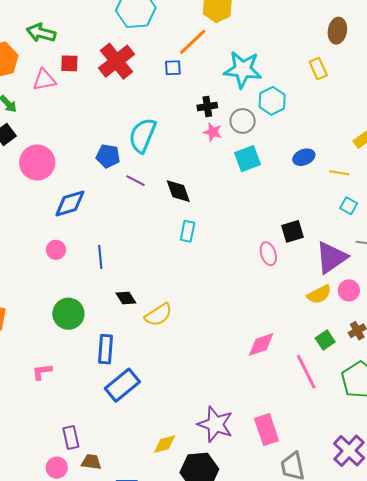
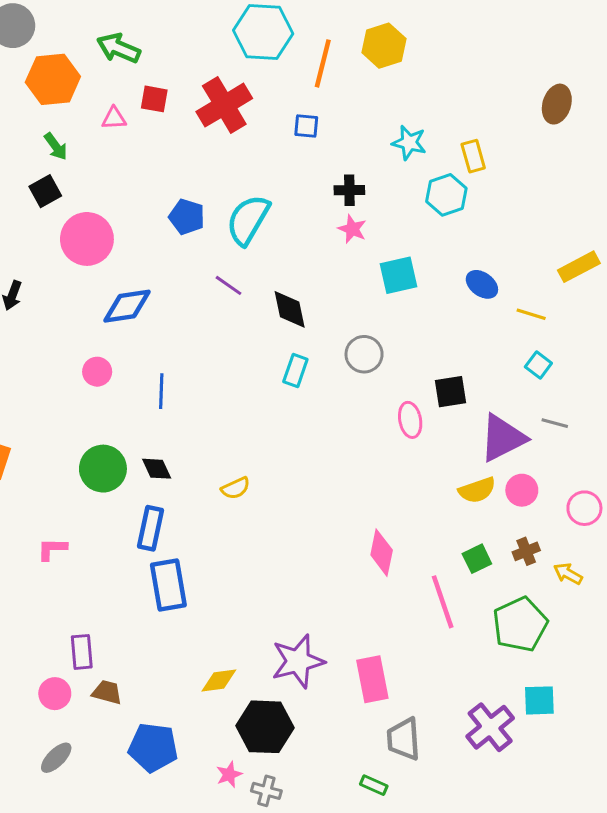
orange line: (193, 42) -> (323, 63), moved, turned -40
yellow rectangle: (318, 69) -> (473, 156), moved
cyan star: (243, 70) -> (409, 143), size x0.6
pink triangle: (44, 80) -> (114, 118), size x0.7
gray circle: (243, 121) -> (364, 354), moved
blue pentagon: (108, 156) -> (187, 217), moved
blue ellipse: (304, 157) -> (482, 284), turned 50
black diamond: (126, 298) -> (157, 469), moved
yellow semicircle: (158, 315) -> (236, 488), size x0.7
pink diamond: (261, 344) -> (382, 553), turned -68
blue rectangle: (122, 385) -> (168, 585), turned -68
purple star: (215, 424) -> (298, 661), turned 30

